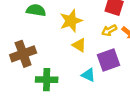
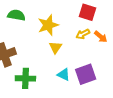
yellow triangle: (79, 45) -> (55, 47), turned 32
purple square: (109, 60) -> (86, 74), moved

